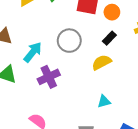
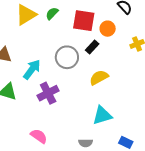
black rectangle: (109, 38) -> (92, 47), moved
cyan triangle: (104, 101) -> (102, 115), size x1.5

